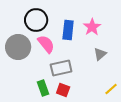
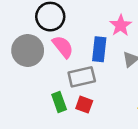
blue rectangle: (68, 30) -> (99, 49), moved

